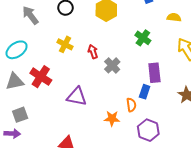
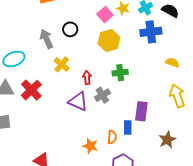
gray arrow: (30, 15) -> (46, 39), moved
green cross: (143, 38) -> (120, 73), moved, turned 35
blue rectangle: (145, 92) -> (128, 127), turned -32
purple triangle: (77, 96) -> (78, 101), moved

